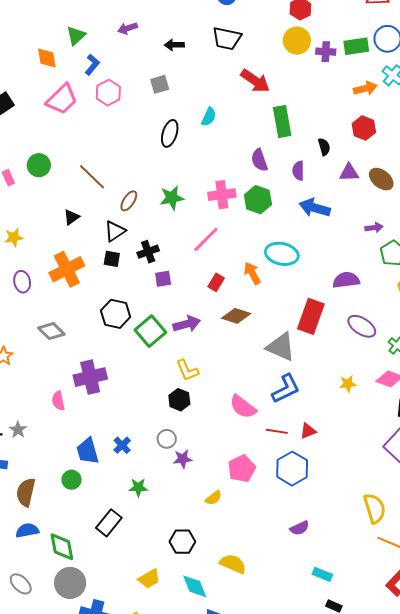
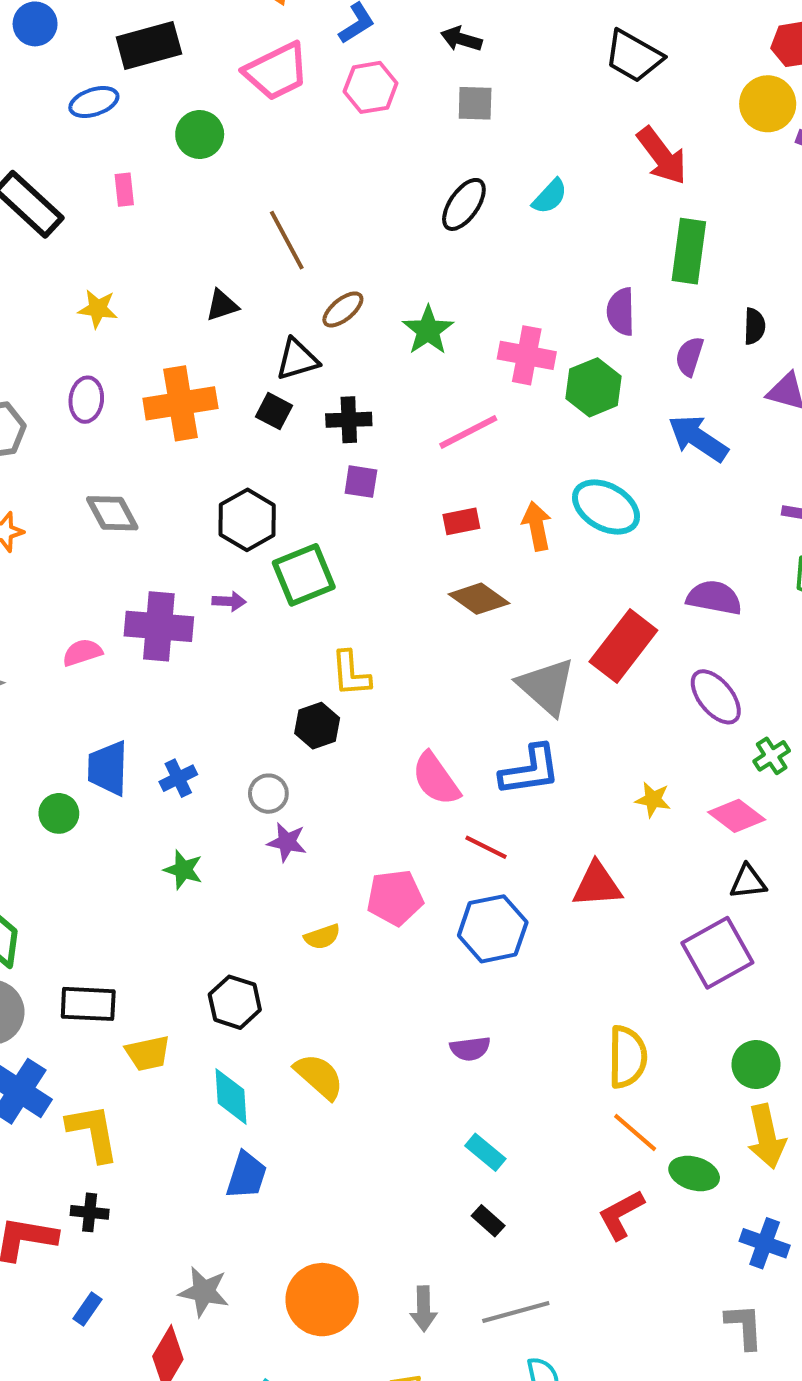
black arrow: (174, 45) -> (461, 39), moved
green circle: (39, 165) -> (200, 135), moved
green star: (172, 198) -> (428, 330), turned 30
red rectangle: (216, 282) -> (461, 521), turned 30
purple arrow: (187, 324) -> (229, 601), moved, size x0.6
pink semicircle: (58, 401) -> (82, 652), turned 66
red triangle: (308, 431) -> (597, 885), moved, size x1.5
black rectangle: (109, 523) -> (88, 1004), moved, turned 36

